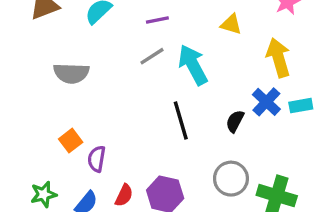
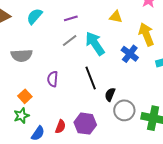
blue cross: (266, 102) -> (130, 54), moved
black semicircle: (235, 121) -> (110, 94), moved
purple semicircle: (97, 159) -> (53, 79), moved
green star: (44, 194) -> (21, 116), moved

